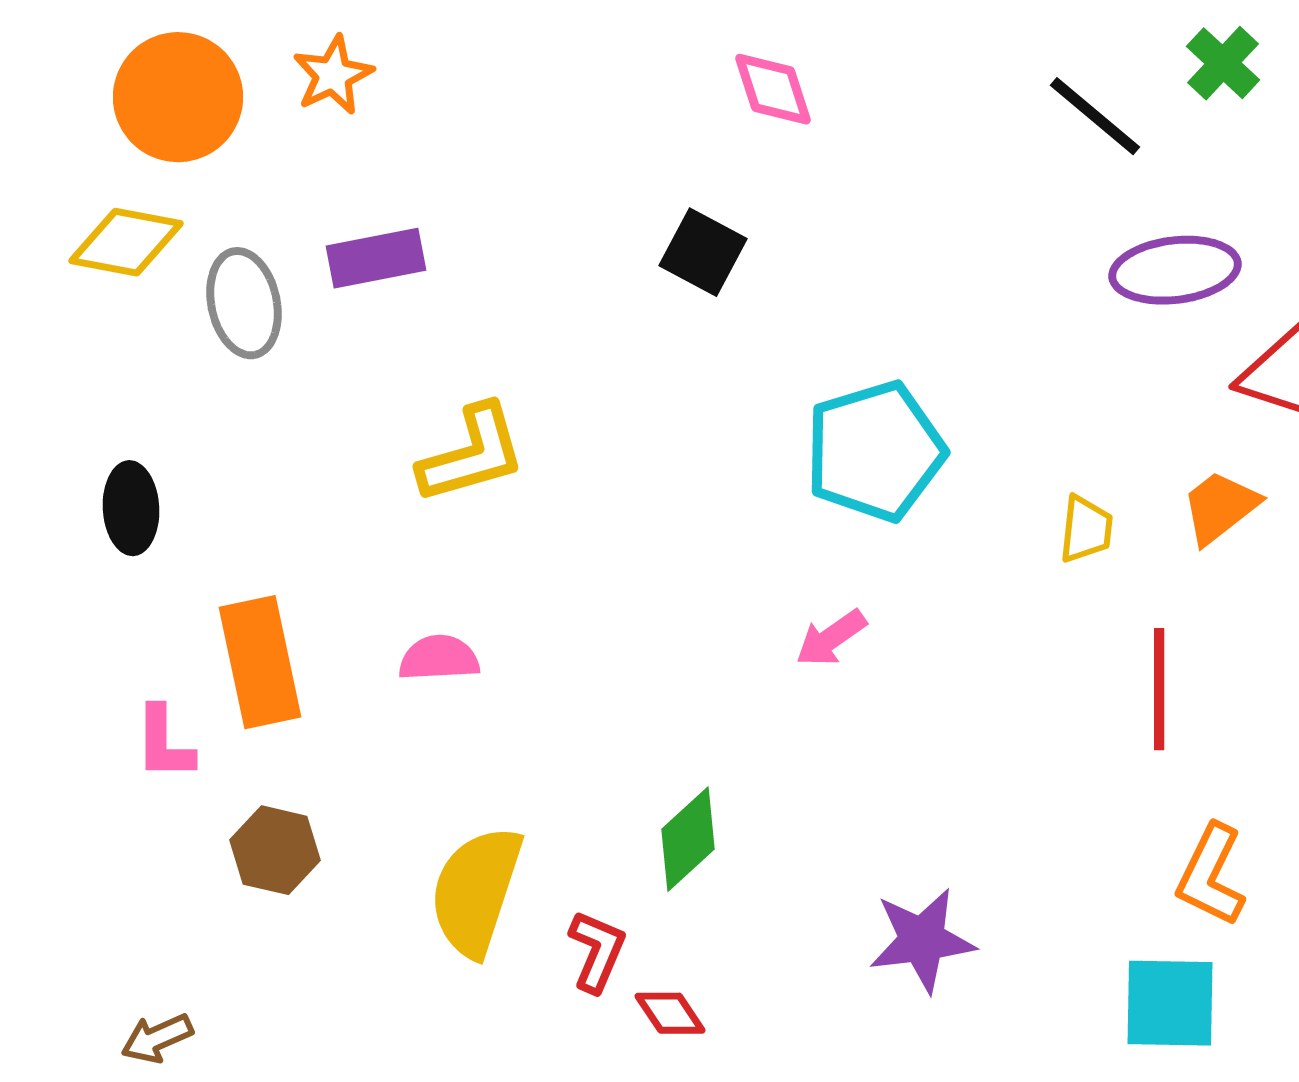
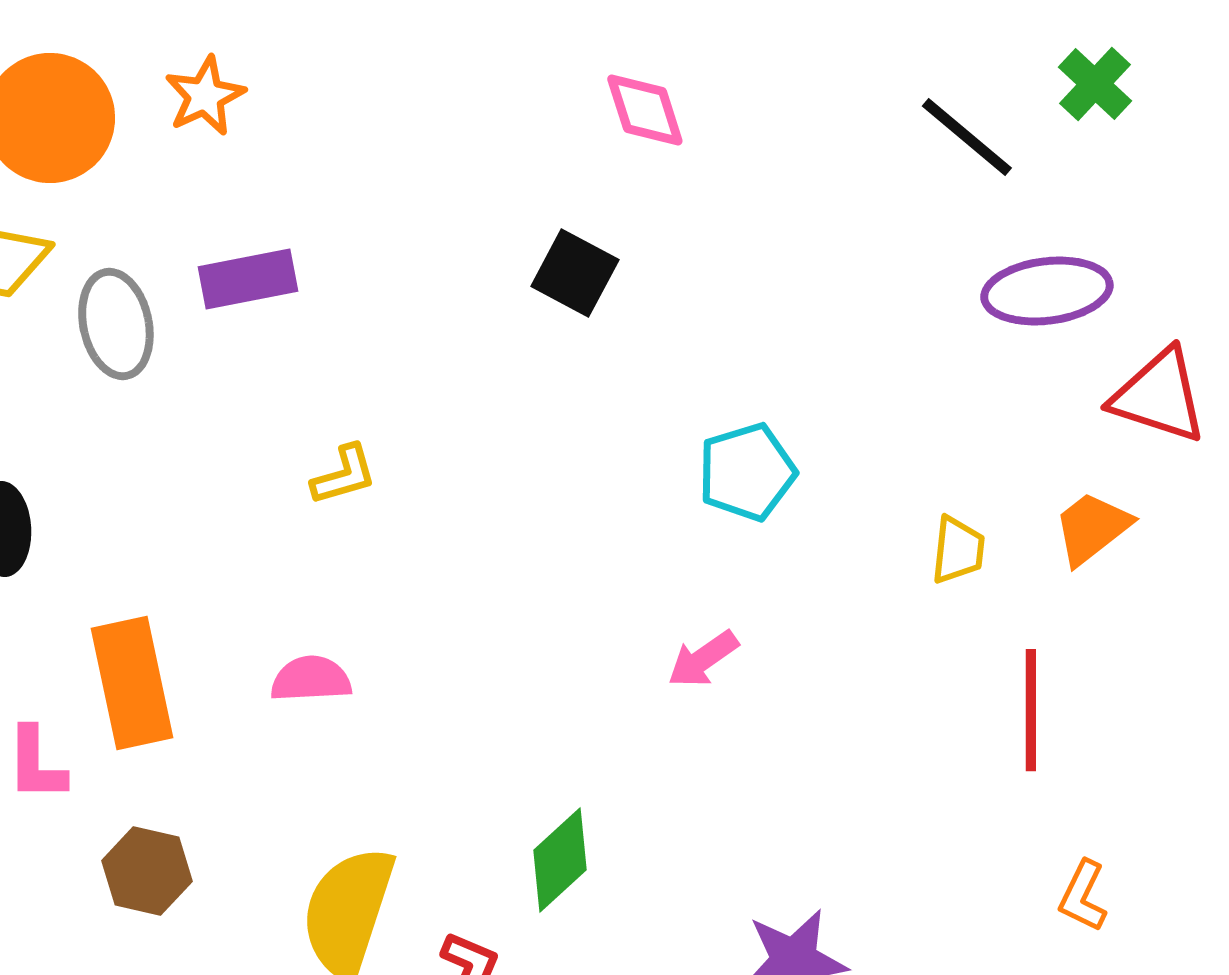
cyan pentagon: (875, 451) -> (747, 472), size x0.7
yellow L-shape: (472, 454) -> (344, 475), size x0.6
orange L-shape: (1211, 875) -> (1083, 896), size x0.7

